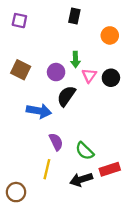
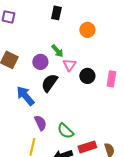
green arrow: (75, 59) -> (57, 51), turned -40
black circle: (111, 78) -> (87, 76), moved
blue arrow: (39, 111) -> (25, 96), turned -140

